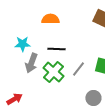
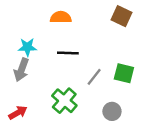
gray arrow: (31, 63) -> (21, 70), moved
green cross: (53, 72) -> (64, 101), moved

